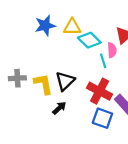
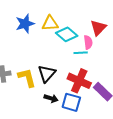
cyan line: (103, 61) -> (81, 53), turned -72
black arrow: (59, 108) -> (51, 98), moved, turned 64
blue square: (102, 118) -> (71, 102), moved

